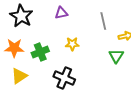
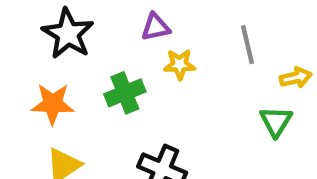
yellow star: (72, 44) -> (180, 64), moved
green cross: (40, 52) -> (125, 93), moved

